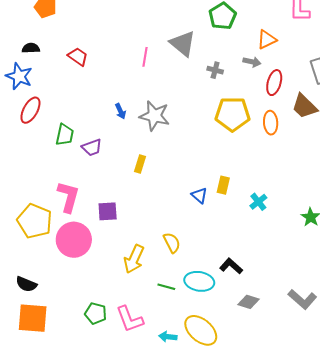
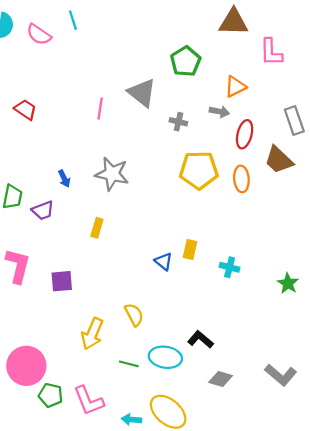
blue arrow: (120, 111) -> (64, 179), moved
cyan cross: (258, 202) -> (230, 267), turned -36
pink circle: (74, 240) -> (26, 366), moved

